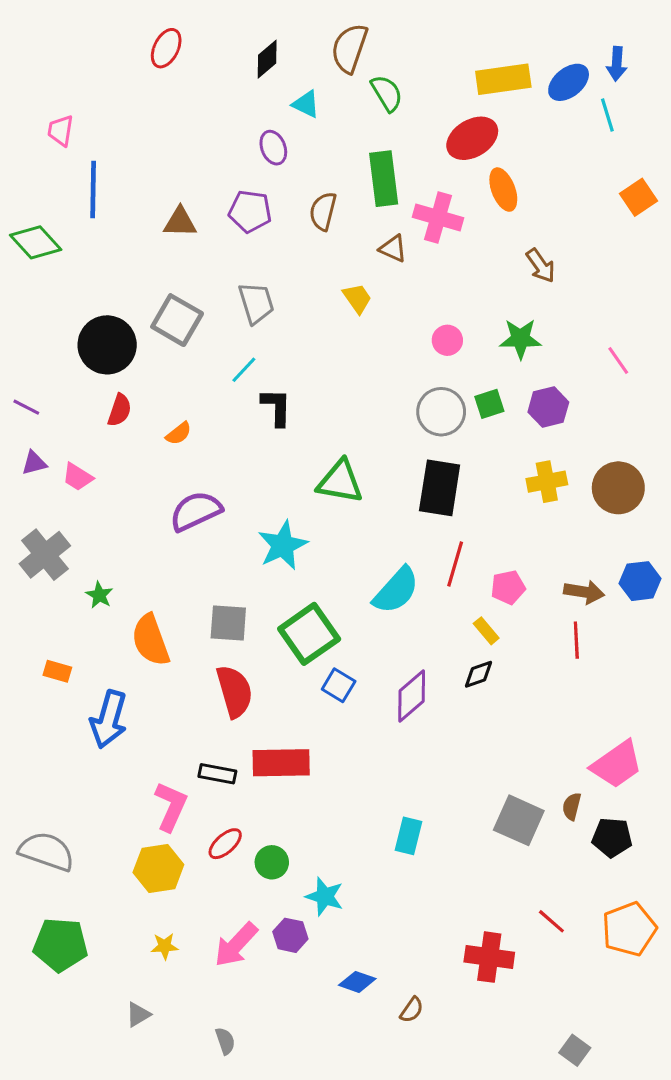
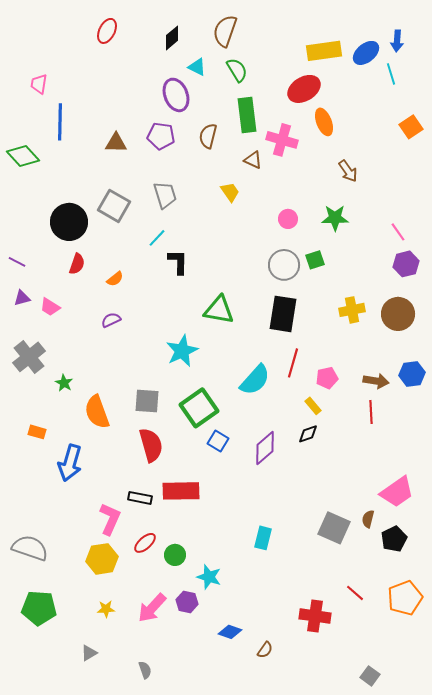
green semicircle: (387, 93) -> (237, 70), moved
purple ellipse: (273, 148) -> (176, 95), size x1.5
purple hexagon: (548, 407) -> (406, 264), moved
purple semicircle: (196, 511) -> (111, 320), moved, size x0.6
black pentagon: (612, 837) -> (394, 539), turned -30

